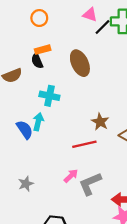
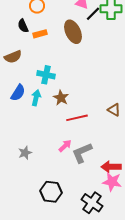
black semicircle: (37, 61) -> (23, 26), moved
brown ellipse: (80, 63) -> (73, 32), moved
brown star: (100, 122) -> (61, 98), moved
blue semicircle: (25, 130) -> (18, 93), moved, turned 66

